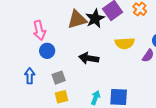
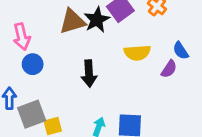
black arrow: (89, 58) -> (89, 73), turned -102
gray square: (59, 78) -> (32, 114), moved, size x1.5

